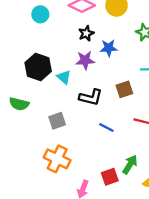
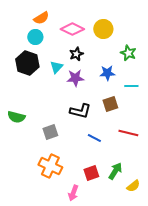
blue star: (109, 48) -> (107, 73), moved
black hexagon: (38, 67) -> (27, 63), moved
cyan triangle: (64, 77) -> (56, 67), moved, turned 32
red square: (110, 177) -> (91, 173), moved

